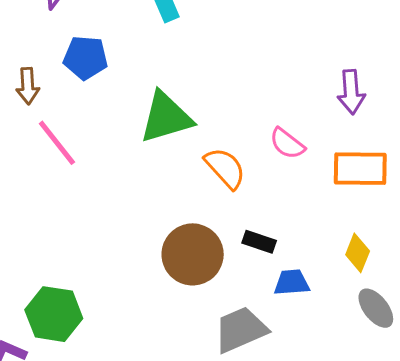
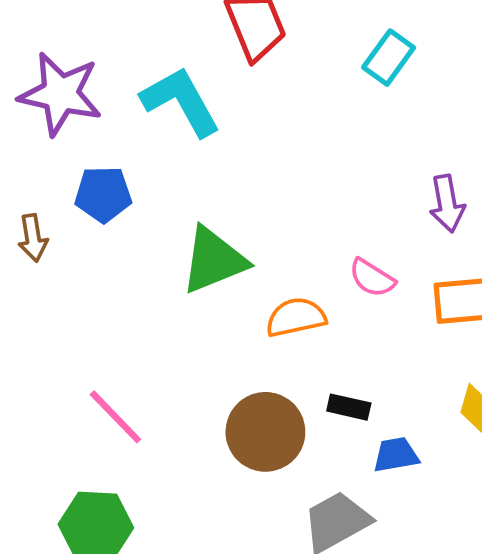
pink line: (57, 143) -> (115, 417), moved
orange semicircle: (225, 168) -> (296, 317), turned -54

